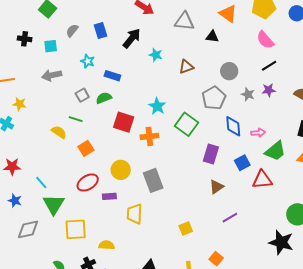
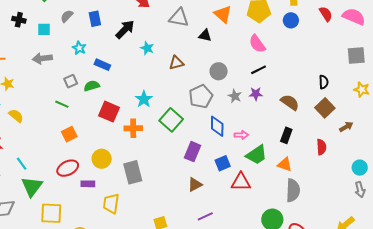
yellow semicircle: (59, 132) -> (16, 116), moved

